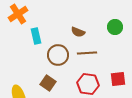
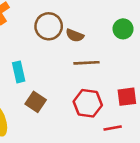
cyan rectangle: (36, 36) -> (19, 72), moved
brown circle: (58, 55) -> (49, 26), moved

